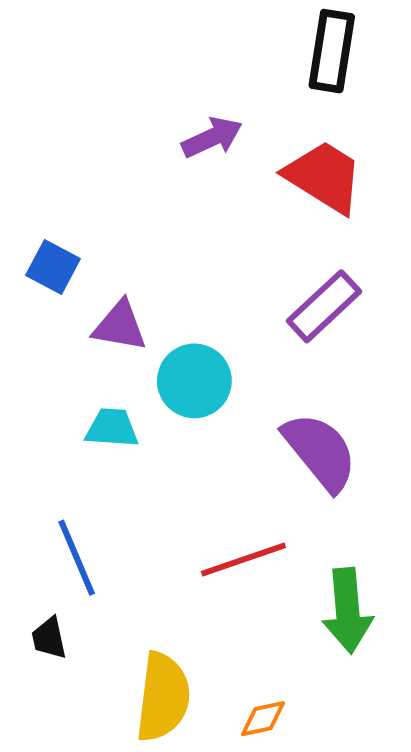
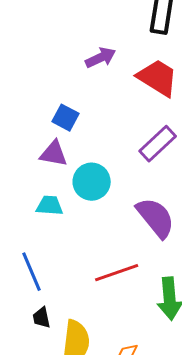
blue square: (53, 267) -> (66, 118), moved
black trapezoid: (49, 638) -> (42, 318), moved

